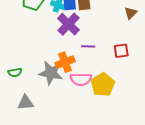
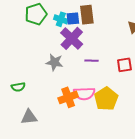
orange cross: (65, 62) -> (68, 97), moved
gray star: (51, 73) -> (54, 62), moved, size x0.7

